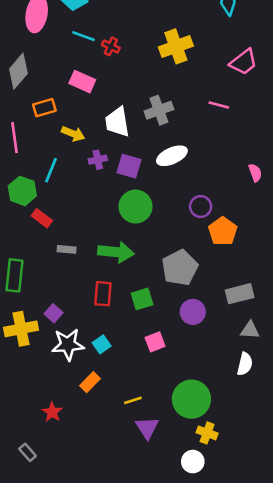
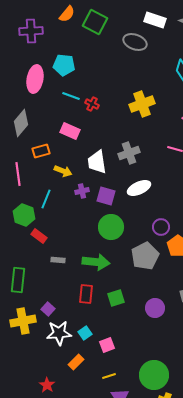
gray pentagon: (180, 268) -> (145, 256), moved
pink square: (155, 342) -> (107, 345), moved

